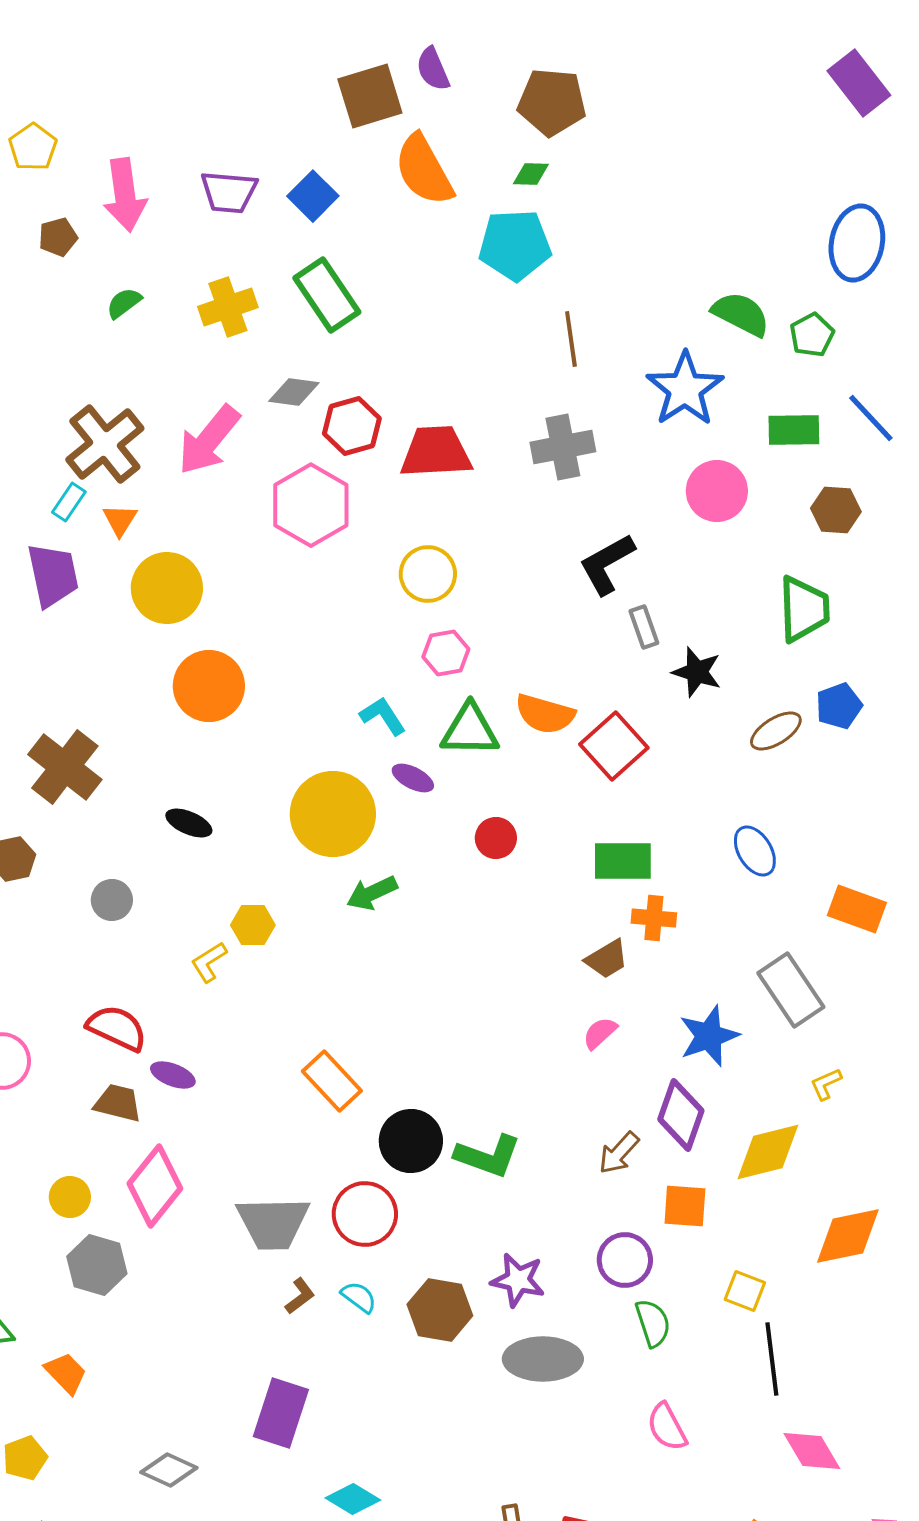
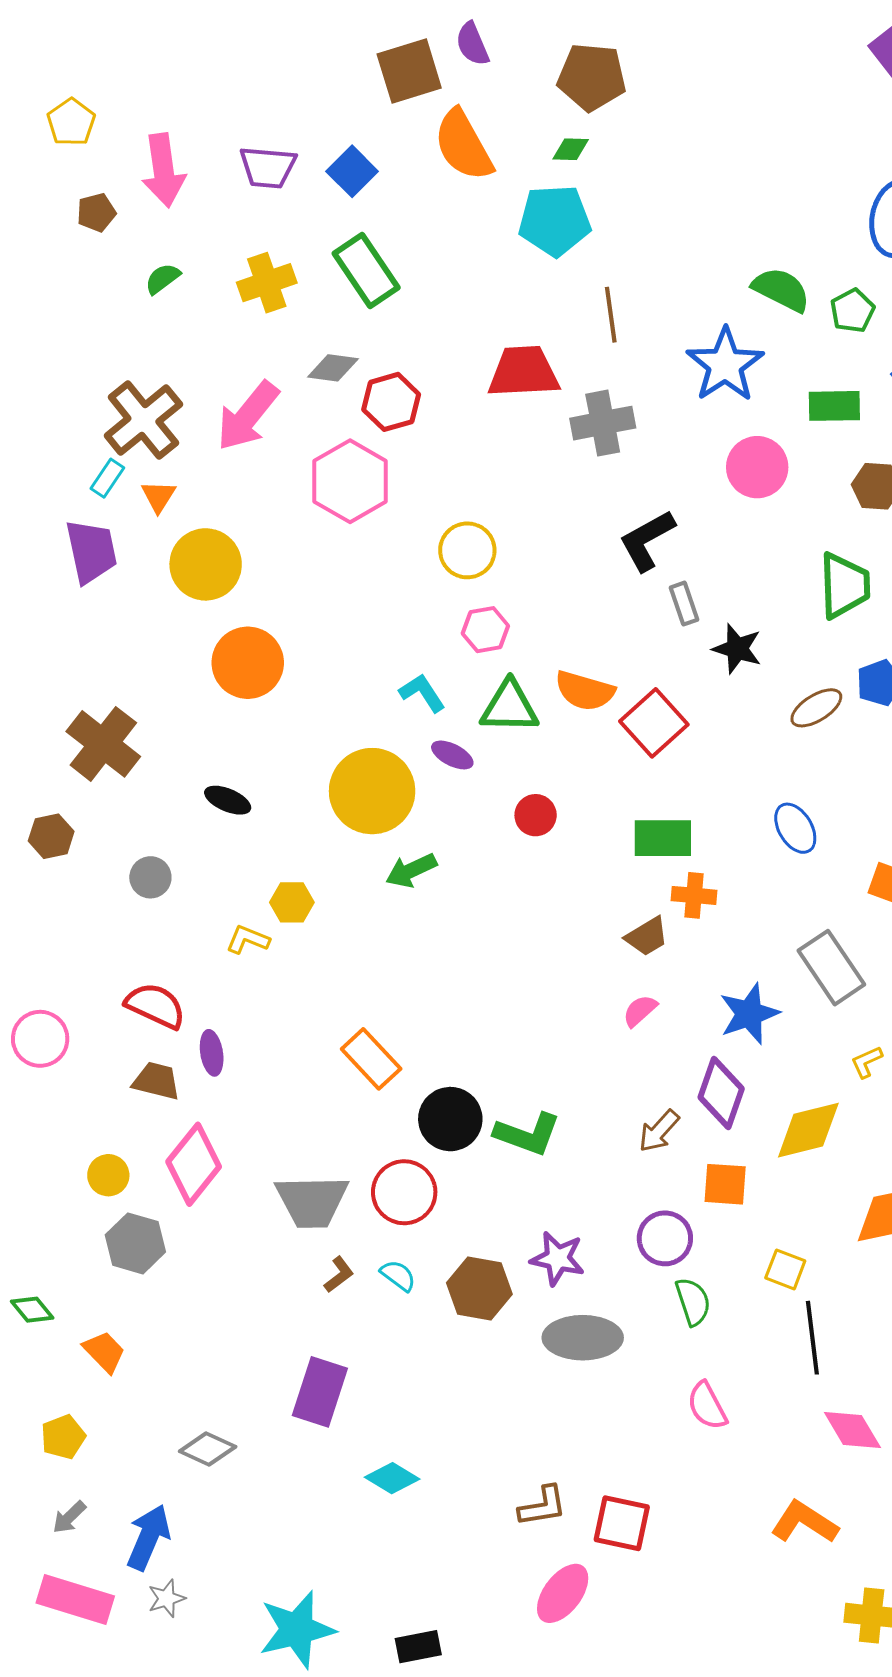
red trapezoid: (436, 452) -> (524, 372), moved
yellow L-shape: (209, 962) -> (248, 940), turned 54
purple ellipse: (173, 1075) -> (212, 1053), turned 60

